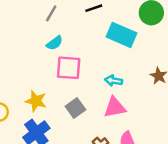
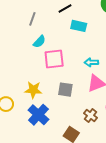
cyan rectangle: (122, 35) -> (79, 26), moved, size x0.7
gray square: (75, 108) -> (65, 90), turned -35

